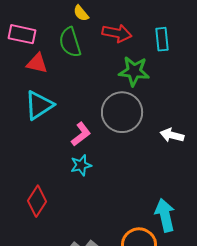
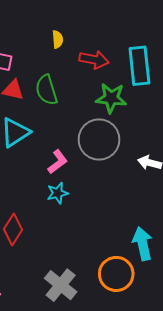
yellow semicircle: (81, 13) -> (58, 39), turned -144
cyan rectangle: (162, 39) -> (139, 66), size x1.6
green semicircle: (70, 42) -> (46, 90), moved

